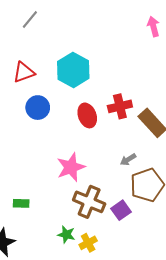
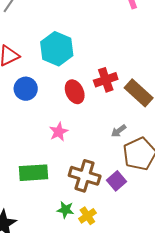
pink star: (71, 167) -> (59, 132), moved, size x0.7
green rectangle: (21, 203) -> (34, 173), moved, size x1.8

